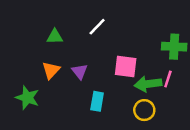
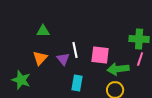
white line: (97, 27) -> (75, 50), moved, turned -56
pink line: (168, 79) -> (140, 59), moved

